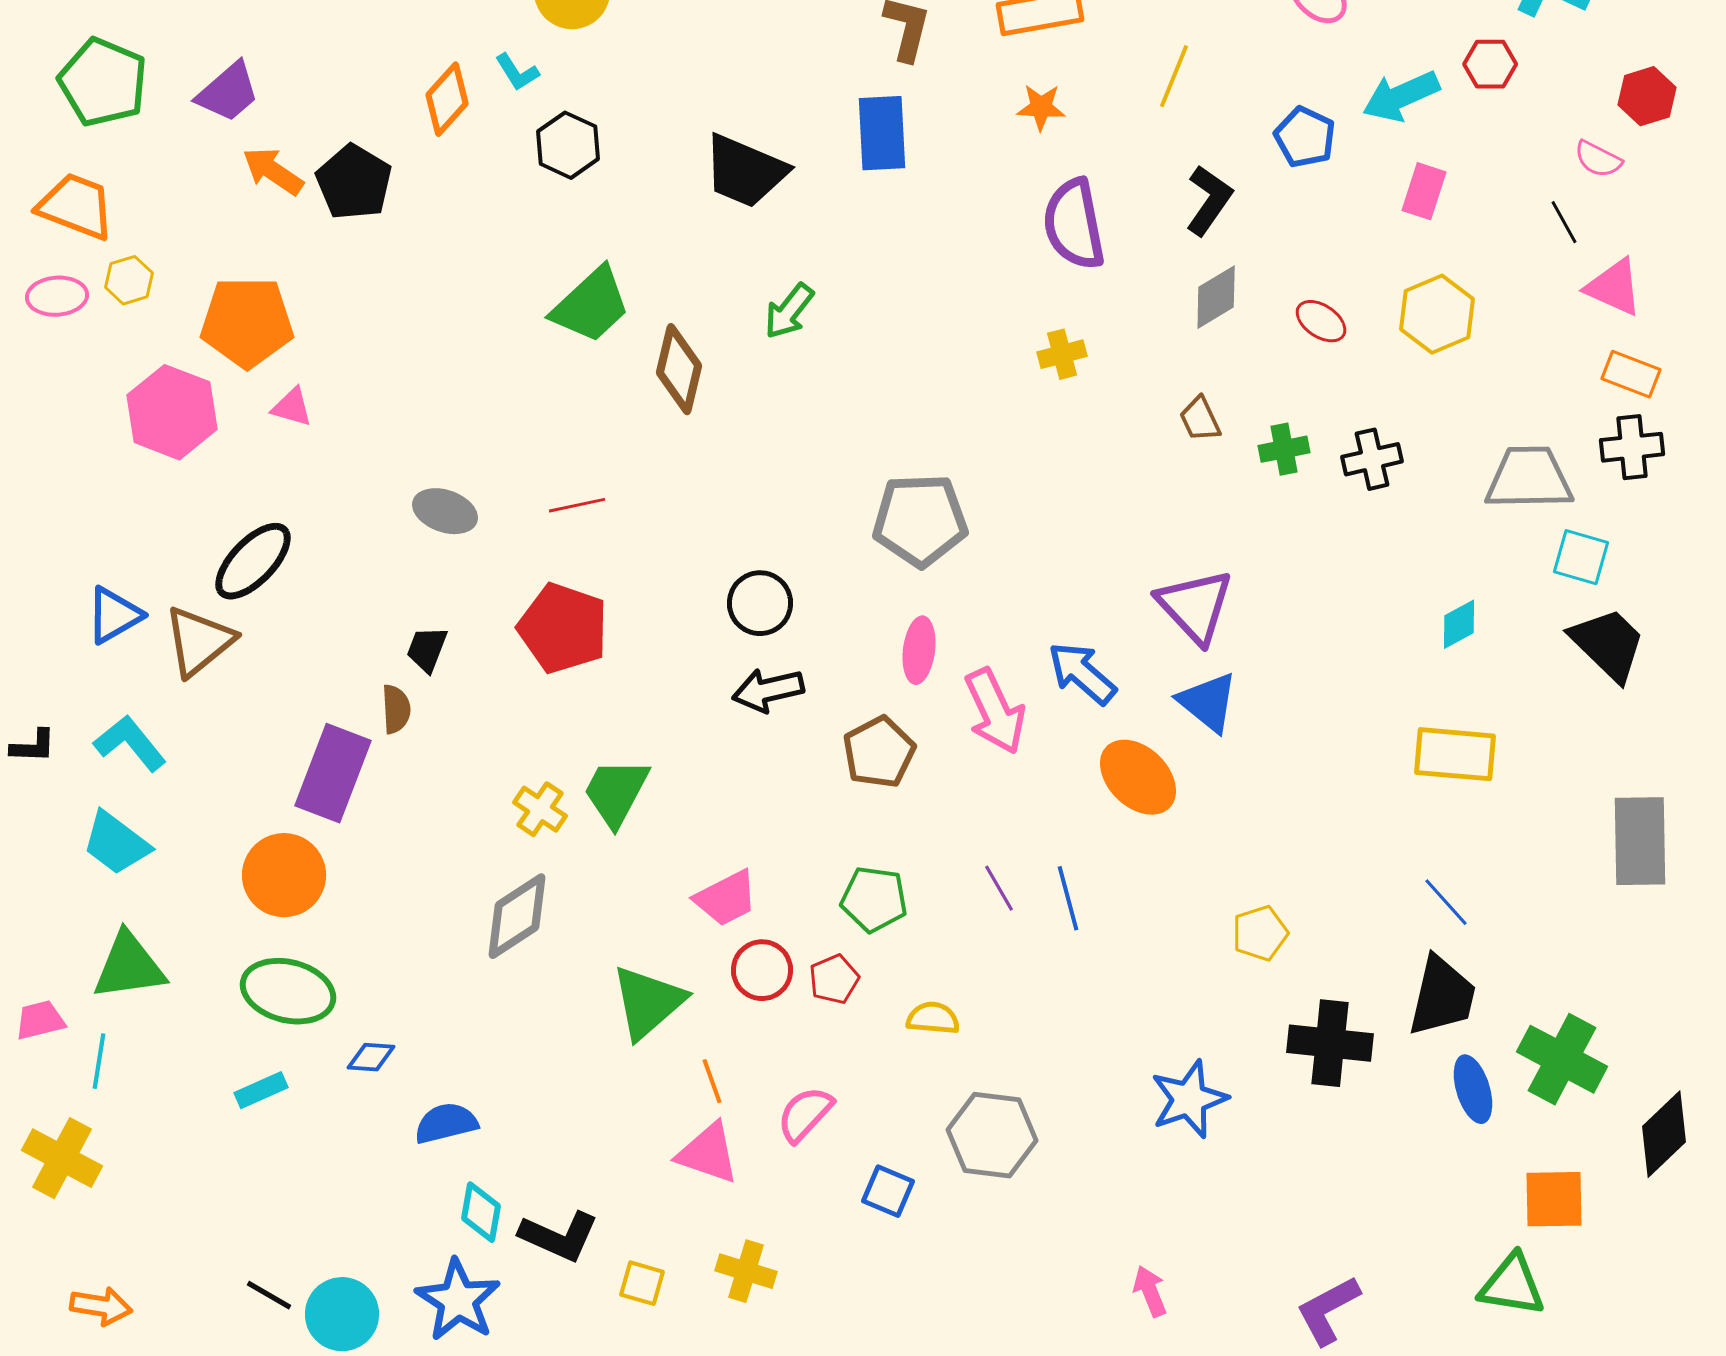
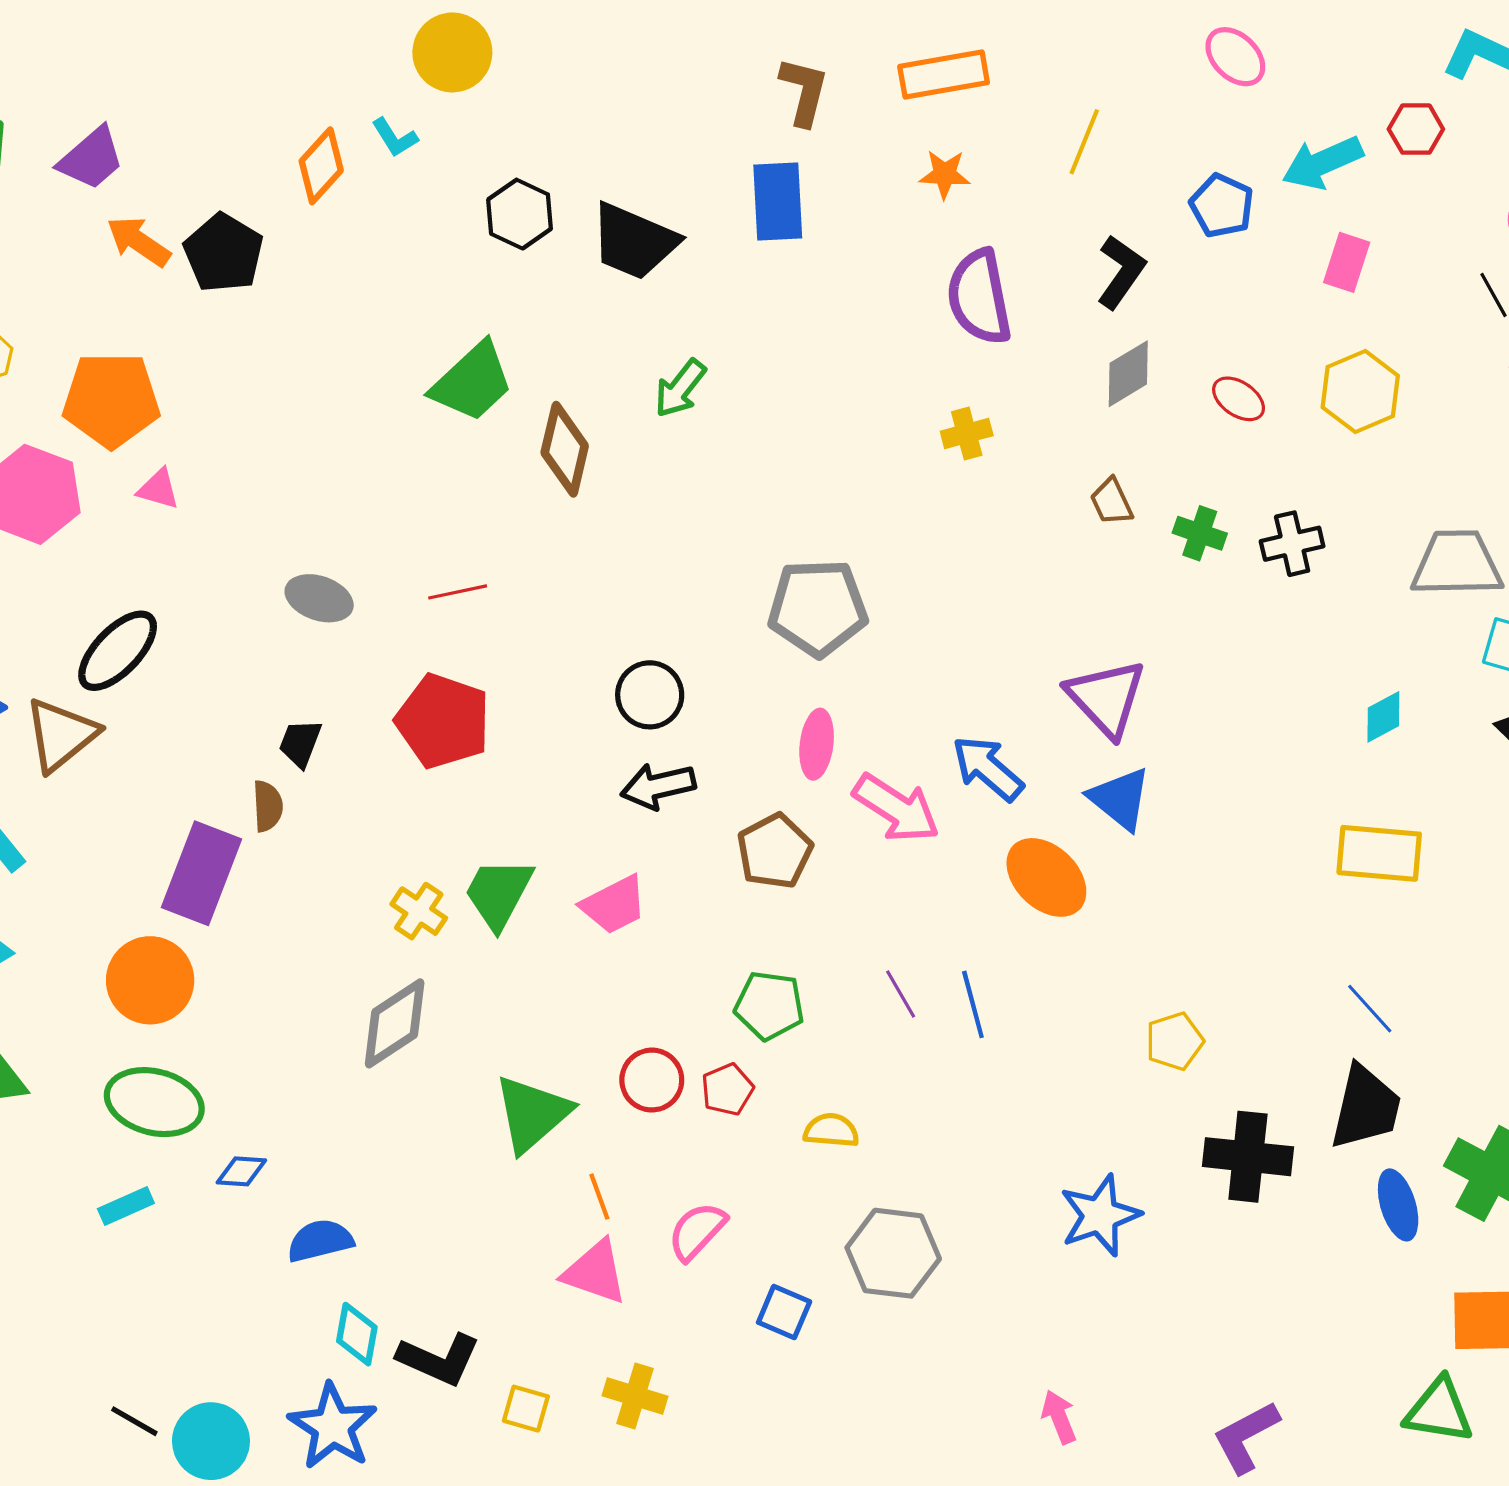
black hexagon: (568, 145) -> (520, 214), moved
green cross: (1284, 449) -> (1200, 533), turned 30
pink arrow: (995, 711) -> (896, 808), turned -32
pink trapezoid: (726, 898) -> (614, 905), moved

